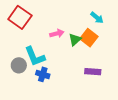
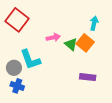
cyan arrow: (97, 18) -> (94, 23), turned -120
green triangle: (75, 40) -> (71, 44), turned -40
blue cross: (43, 74) -> (17, 86), moved

